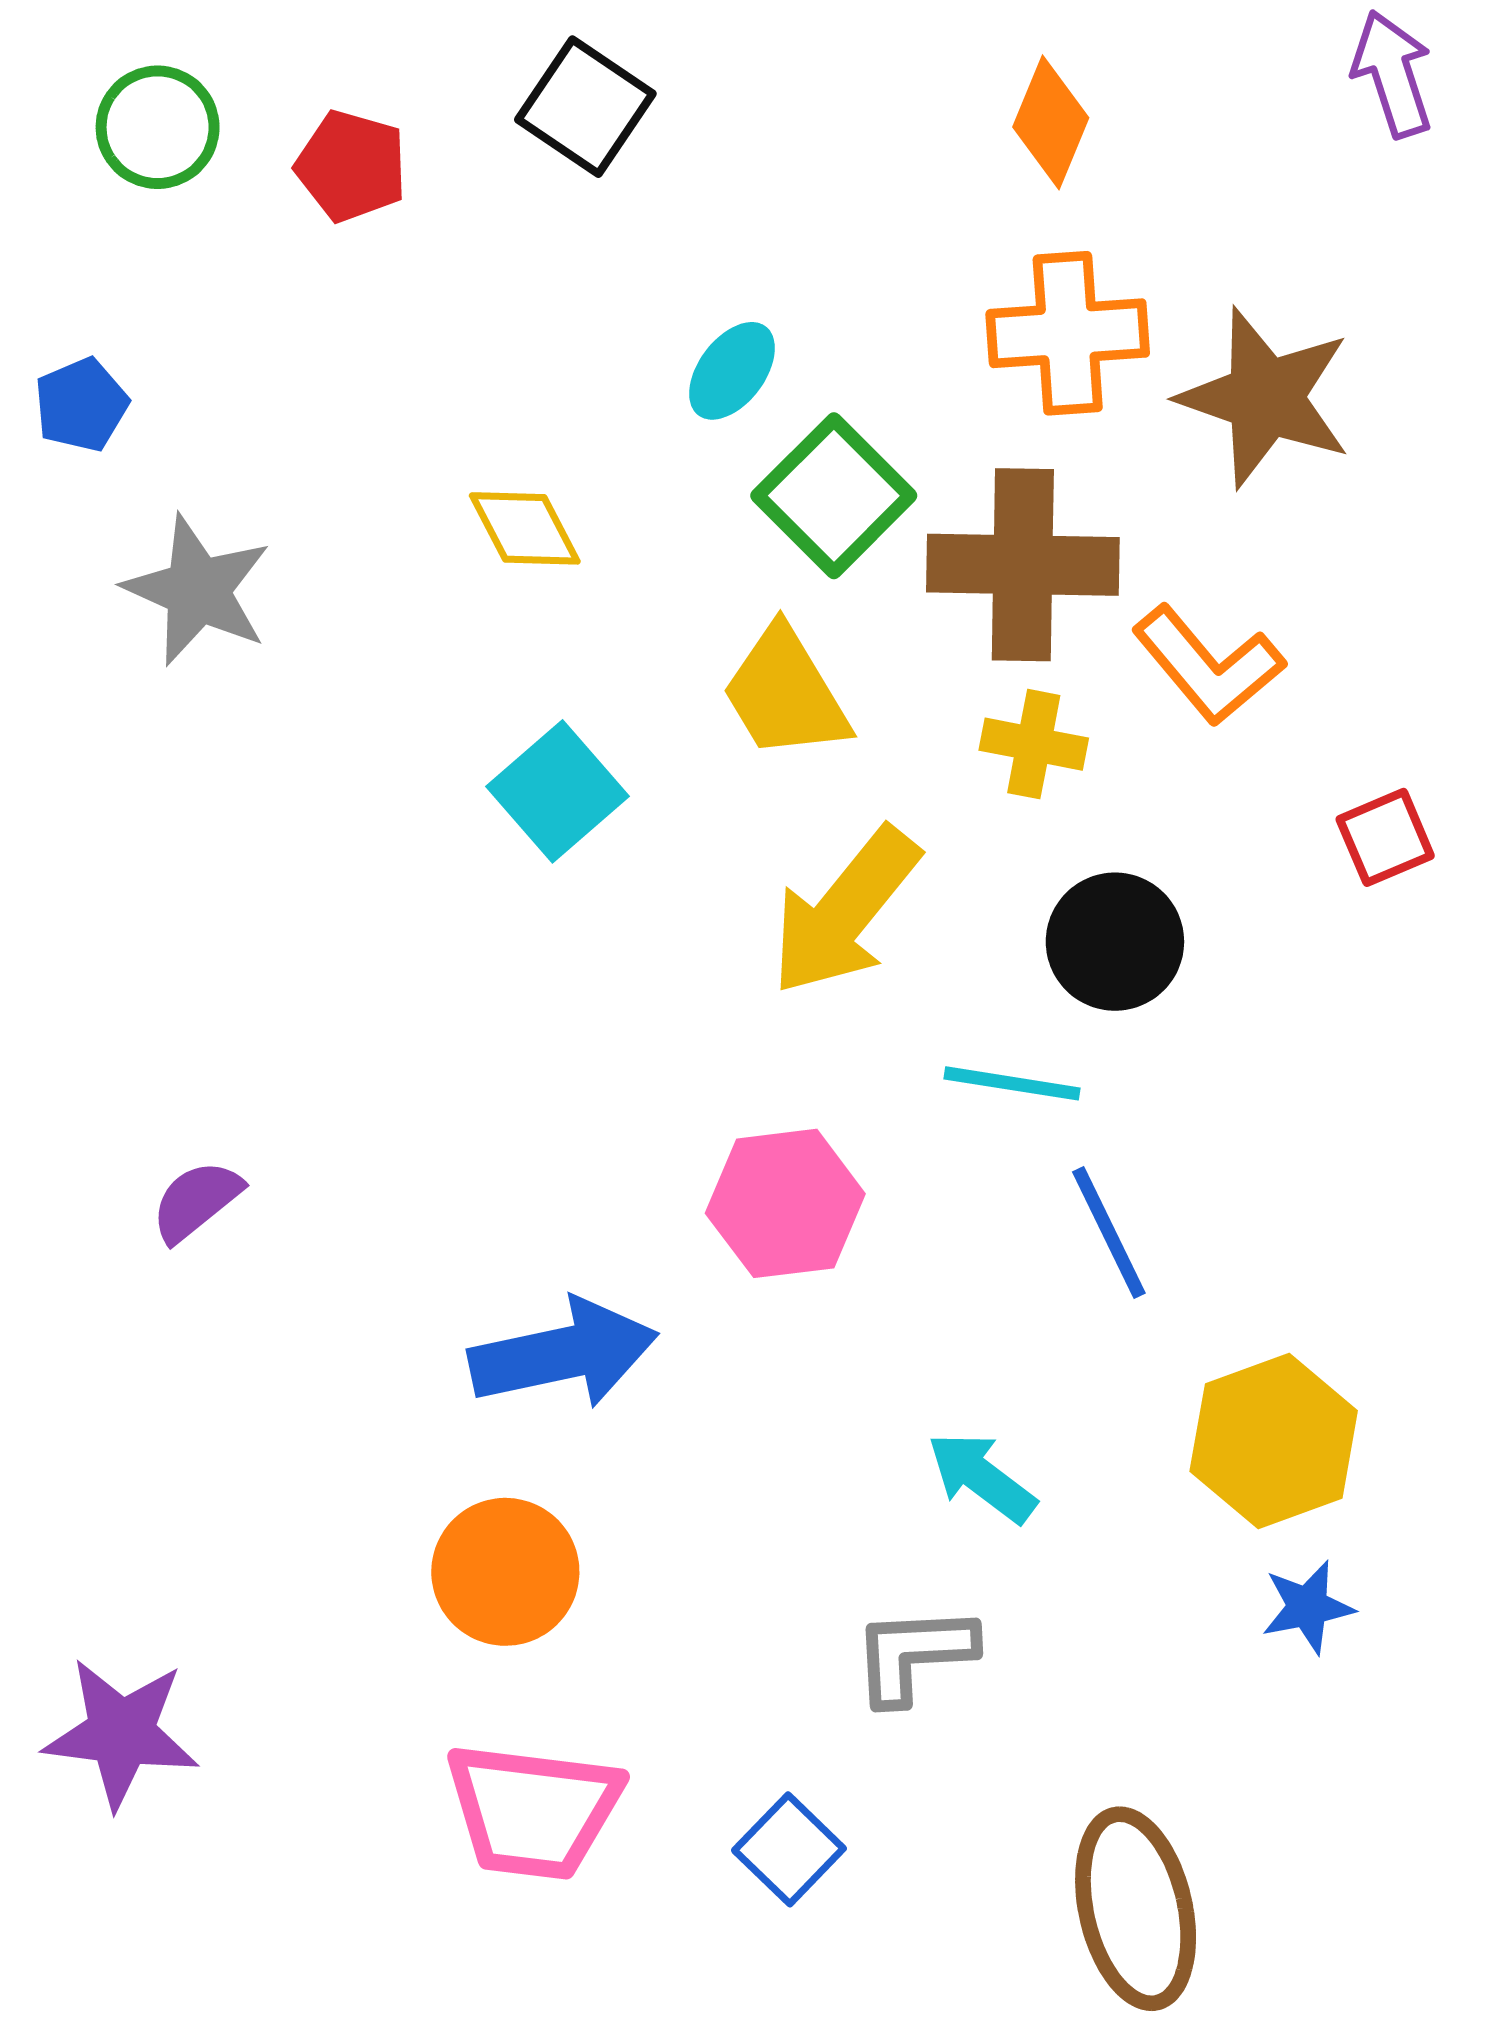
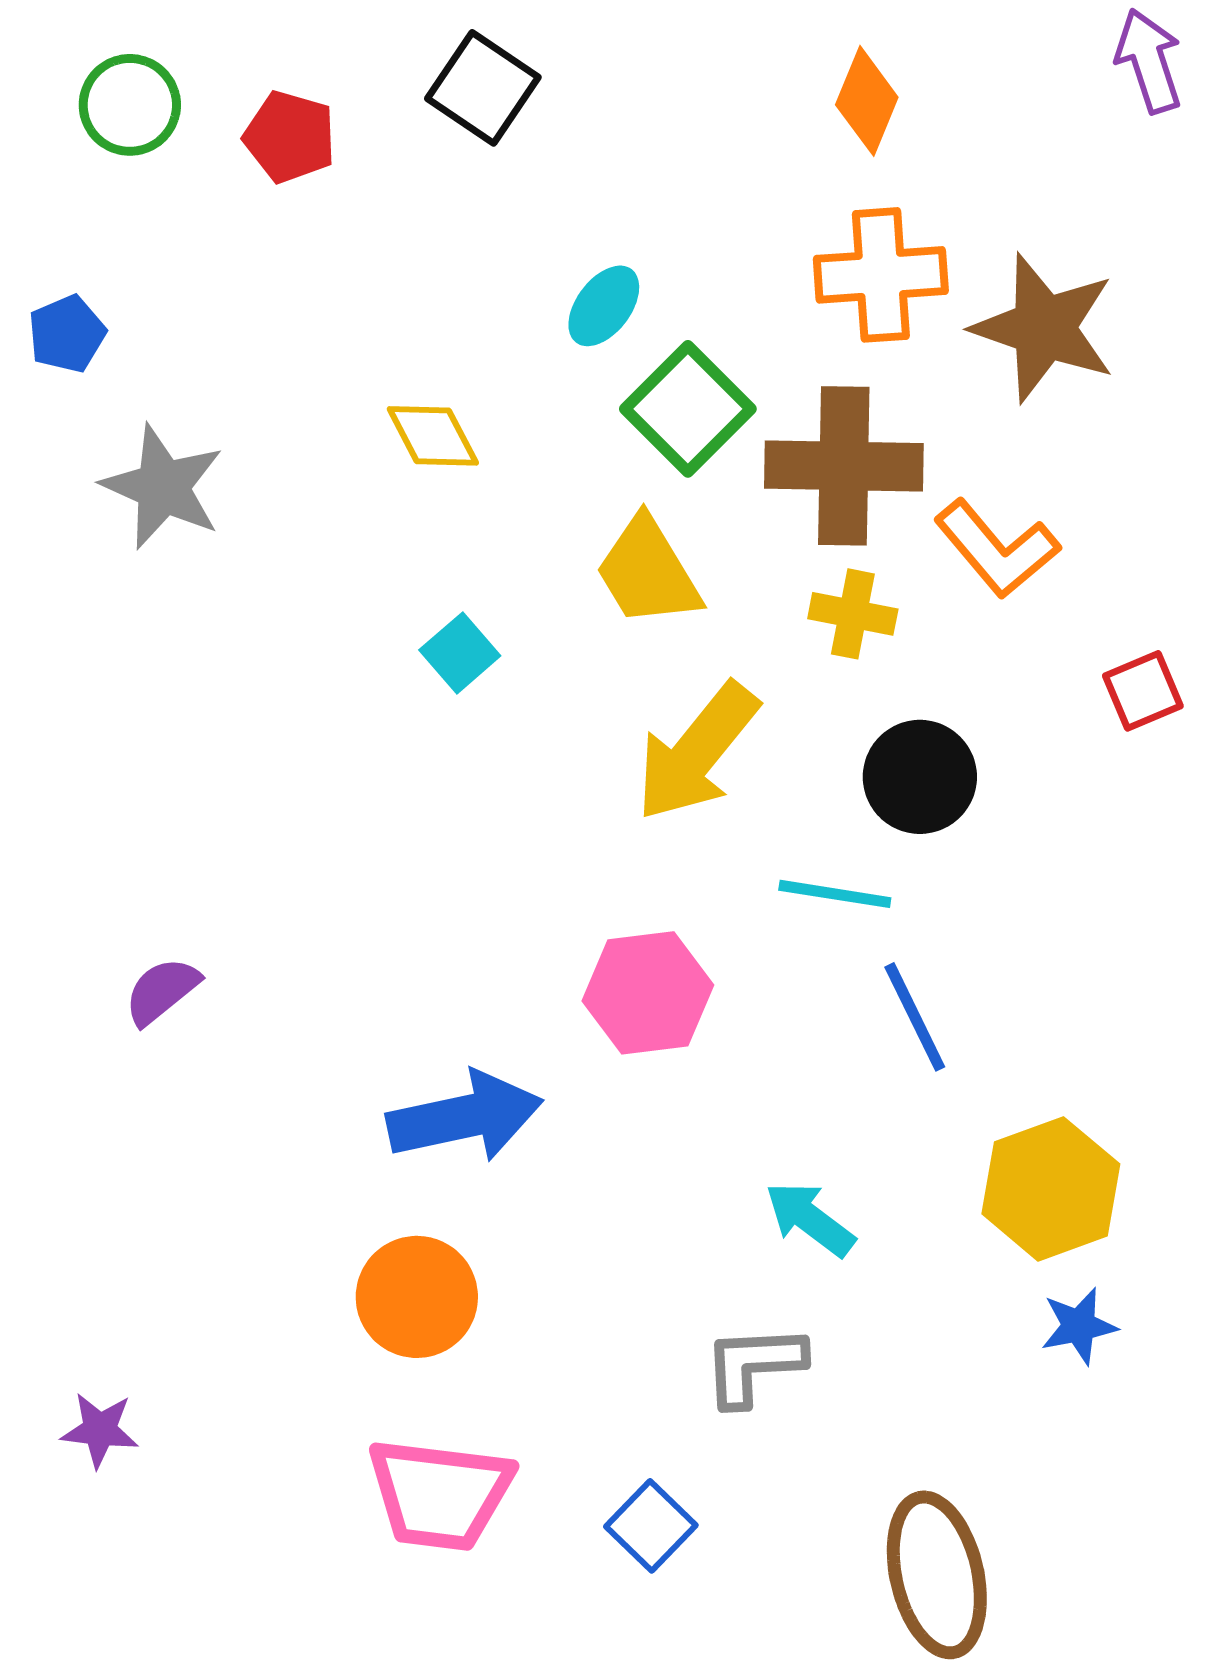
cyan square: (557, 791) -> (460, 653), size x0.7
purple star: (121, 1733) -> (100, 1430), size x0.6

